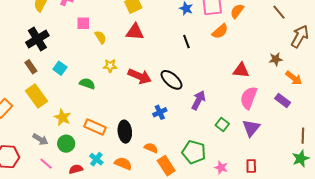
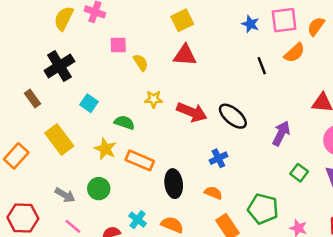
black line: (186, 42) -> (262, 66), moved
brown rectangle: (31, 67) -> (32, 99), moved
purple arrow: (198, 100) -> (281, 133), moved
yellow star: (62, 117) -> (105, 149), moved
orange rectangle: (95, 127) -> (140, 160), moved
green circle: (66, 144) -> (99, 189), moved
orange semicircle: (151, 148) -> (213, 193), moved

